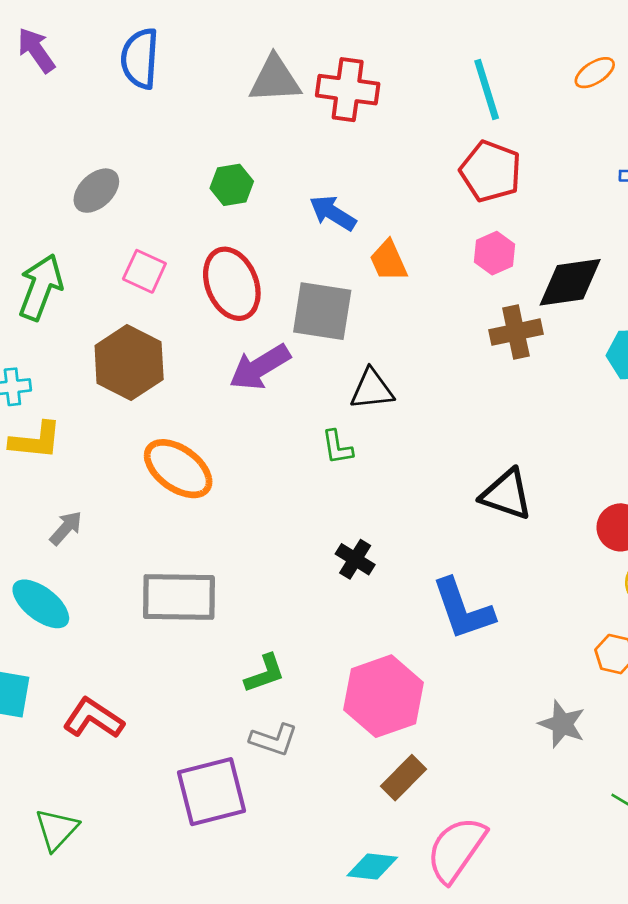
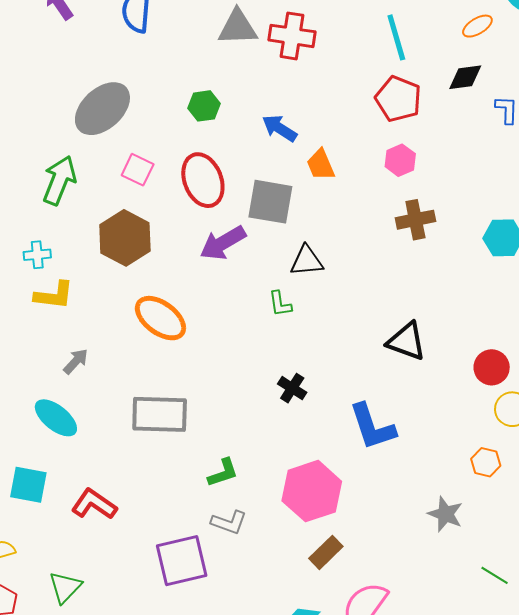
gray ellipse: (96, 191) -> (102, 109), size x1.6
black diamond: (570, 282) -> (465, 77), moved, size x0.7

